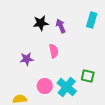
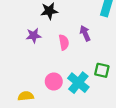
purple arrow: (61, 26) -> (85, 33), moved
purple star: (27, 59) -> (34, 36), moved

